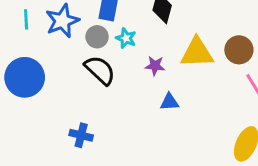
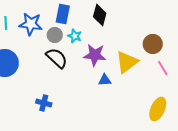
blue star: (62, 21) -> (31, 24), turned 30
yellow triangle: (197, 53) -> (127, 62), moved, turned -35
purple star: (155, 66) -> (95, 55), size x1.6

